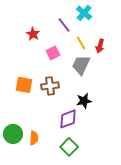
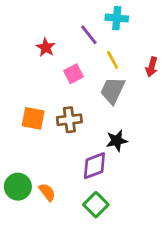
cyan cross: (84, 13) -> (117, 18), turned -35
red arrow: (100, 46) -> (152, 67), moved
orange semicircle: (34, 138) -> (47, 192), turned -40

